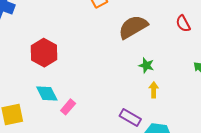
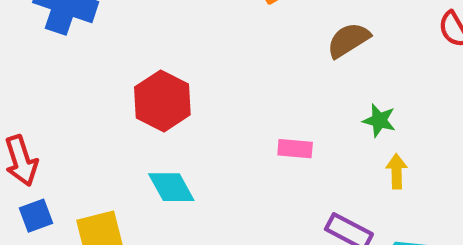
brown semicircle: (133, 27) -> (348, 40), size x0.7
pink rectangle: (68, 107) -> (295, 149), moved, turned 56

